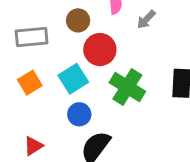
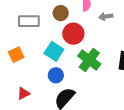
gray arrow: (146, 19) -> (106, 16), turned 32
cyan square: (73, 79) -> (54, 51), turned -30
orange square: (30, 83) -> (16, 55), moved

